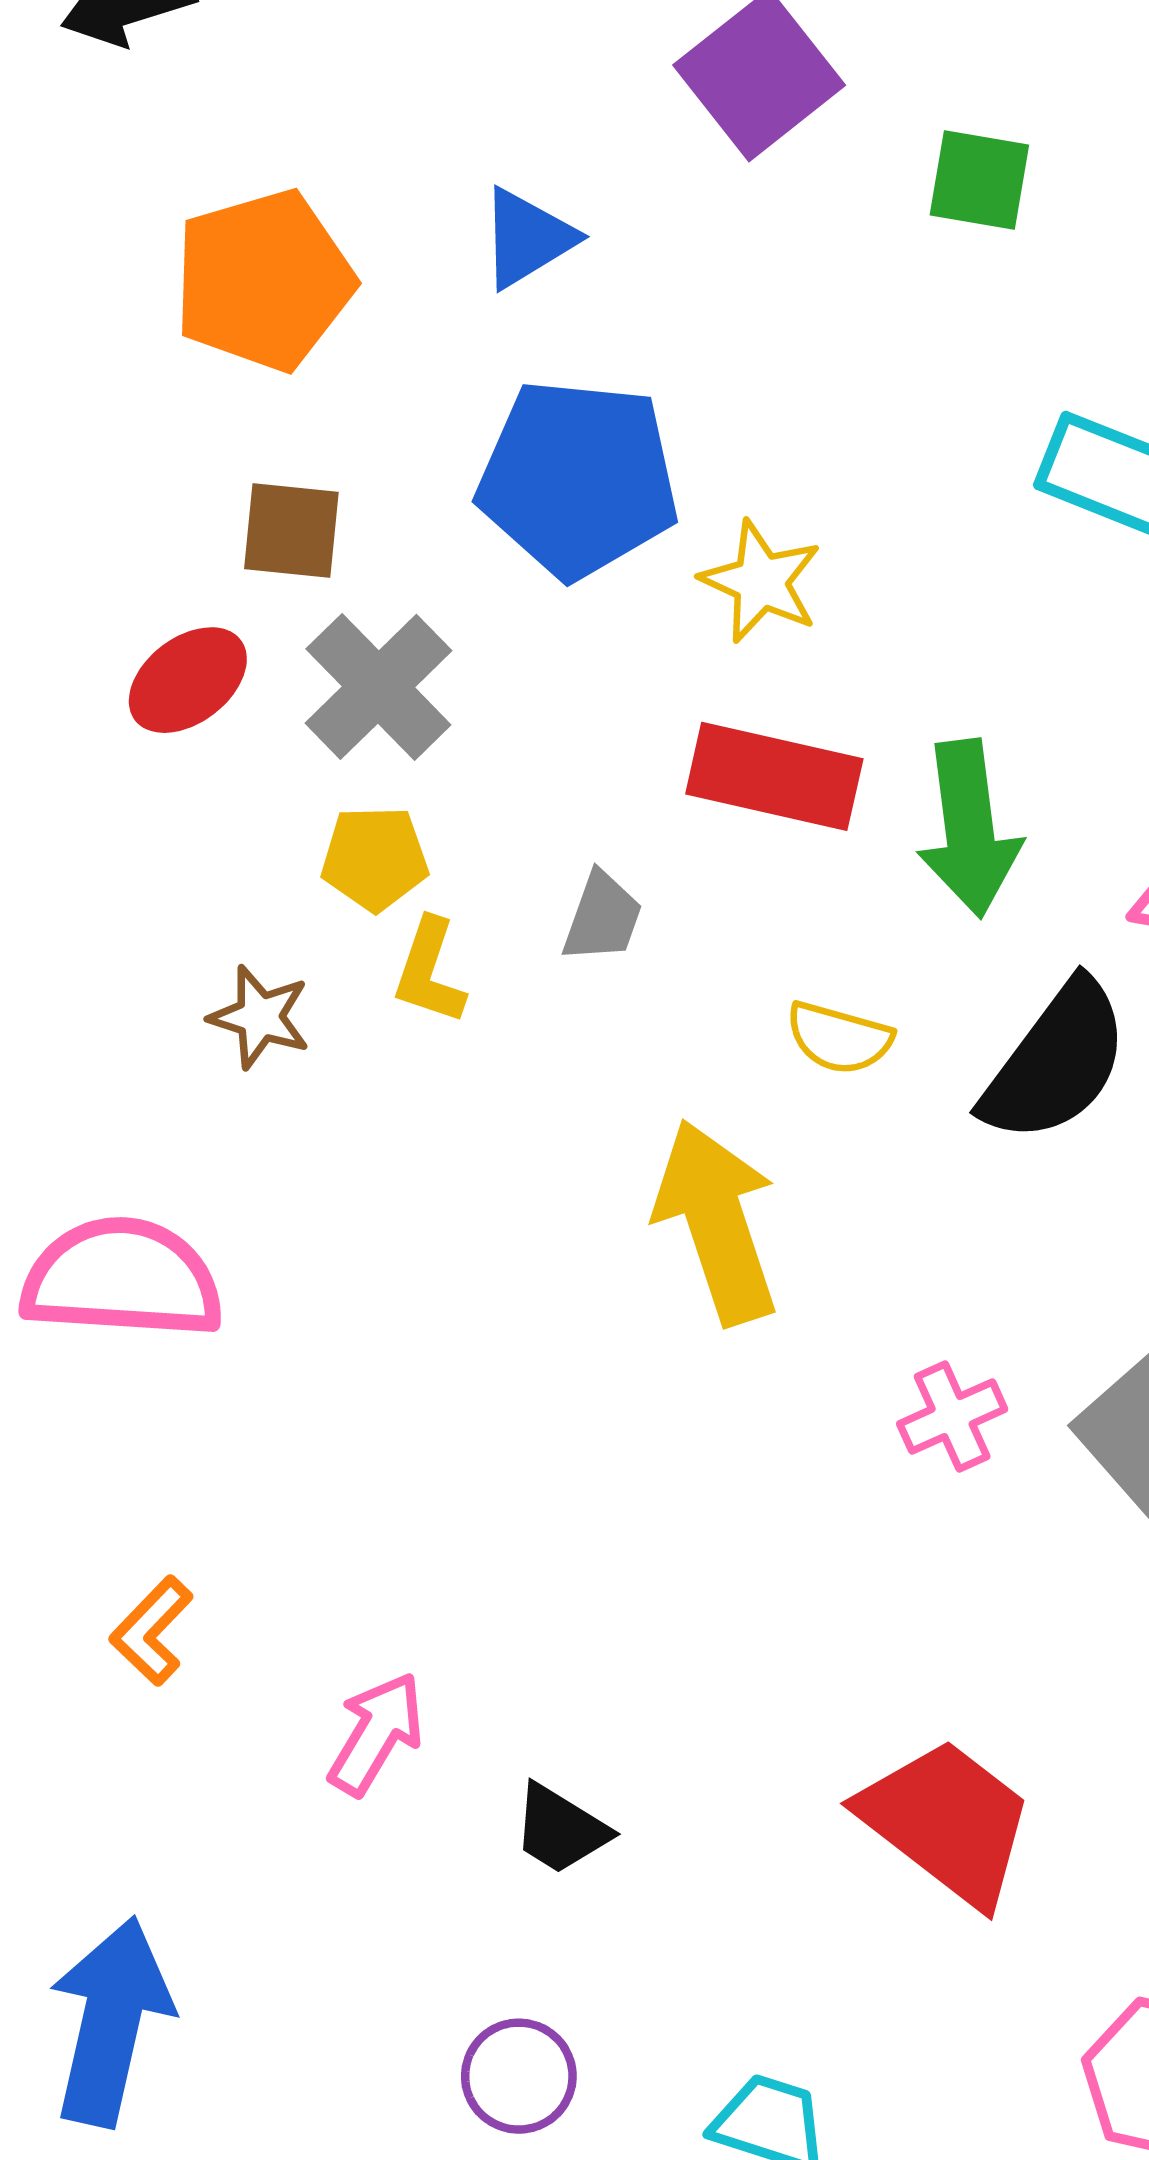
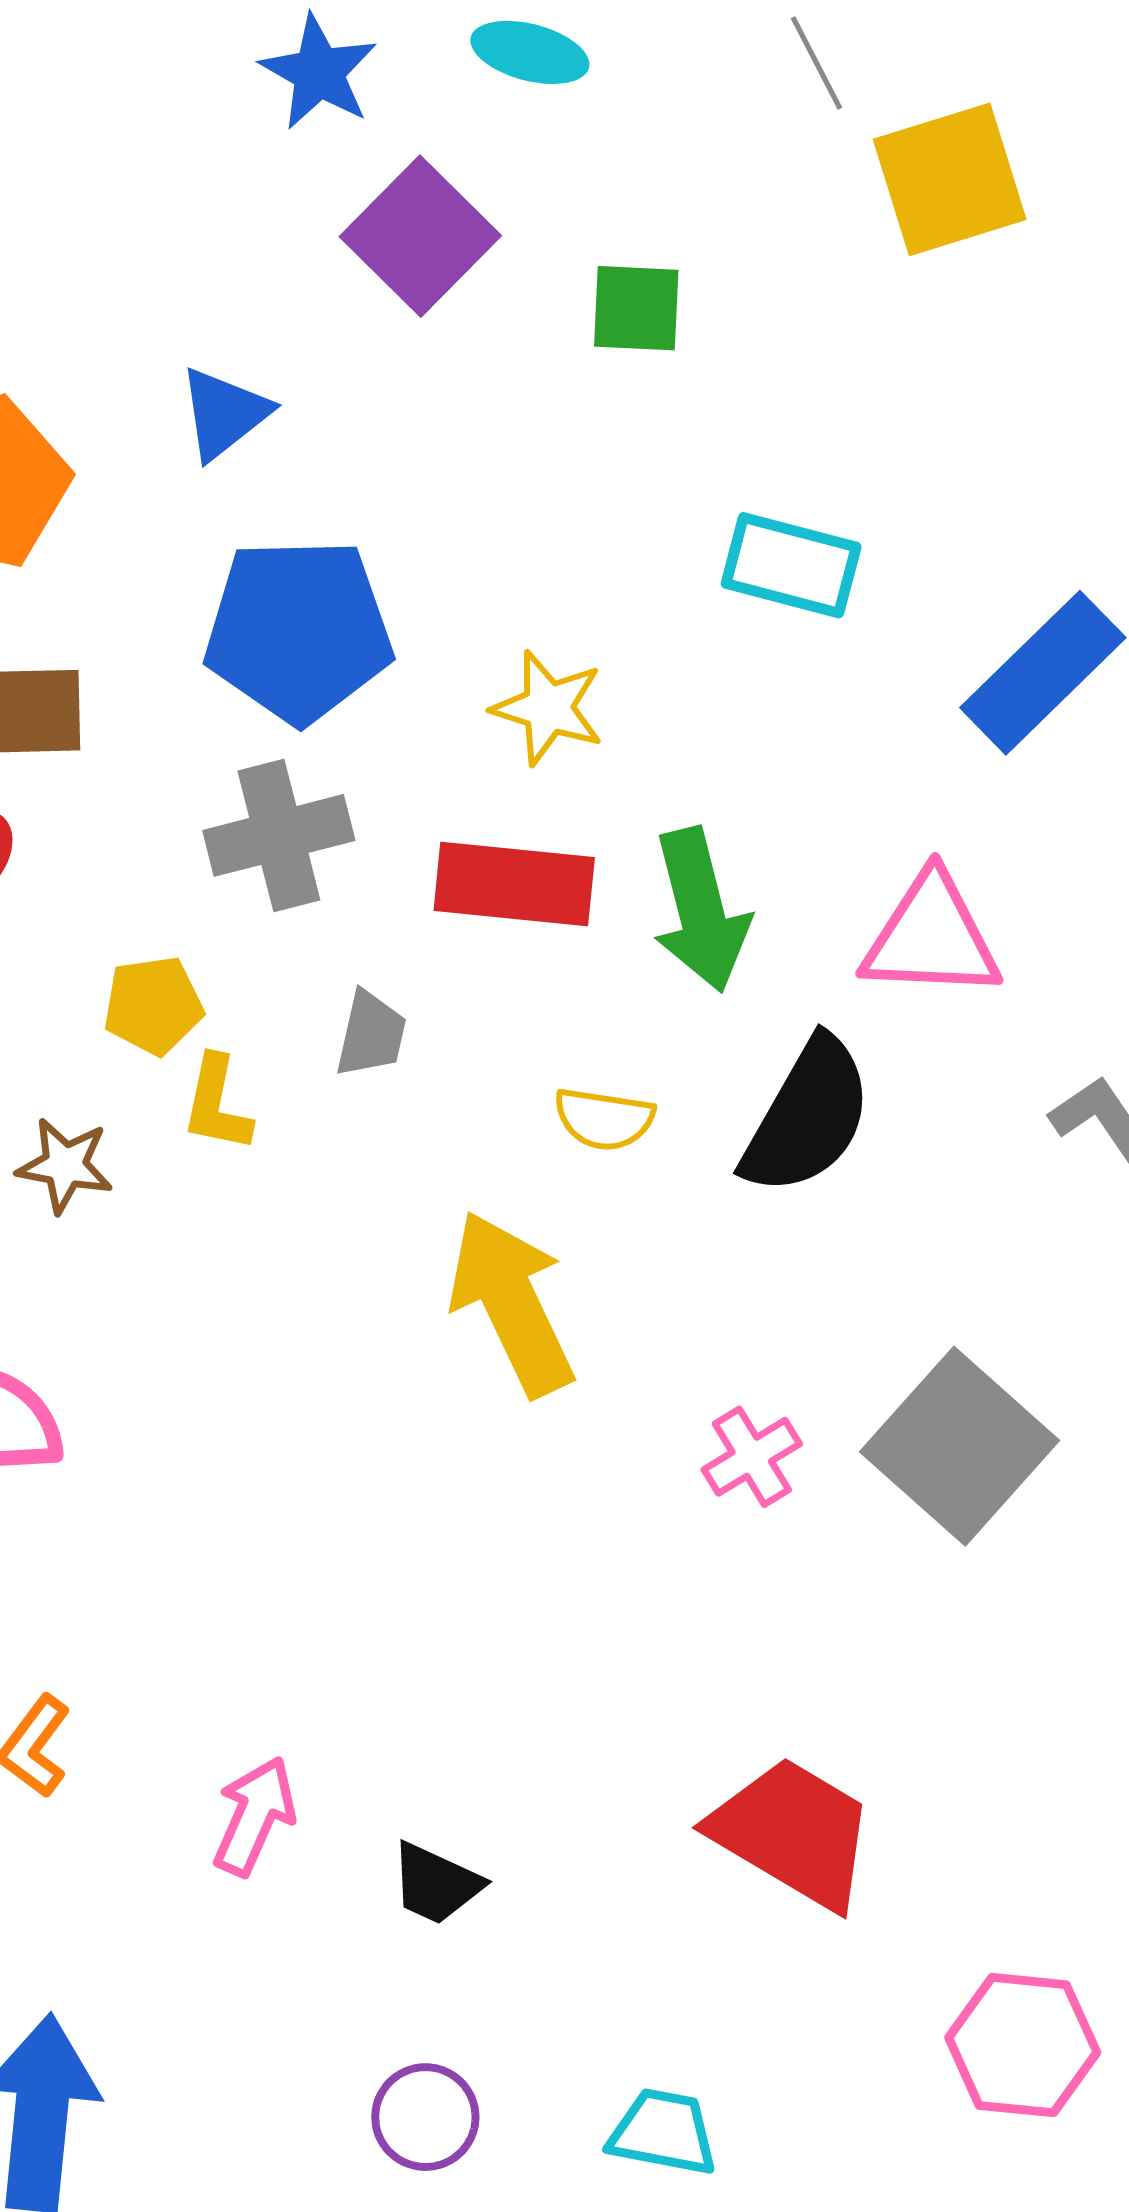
yellow star: (761, 582) -> (548, 708), moved
gray cross: (378, 687) -> (279, 835), moved, turned 37

